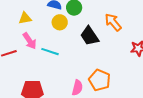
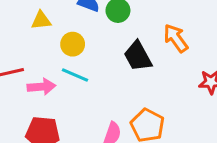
yellow circle: (60, 22) -> (73, 44), moved
pink arrow: (30, 41) -> (41, 87), moved, turned -66

